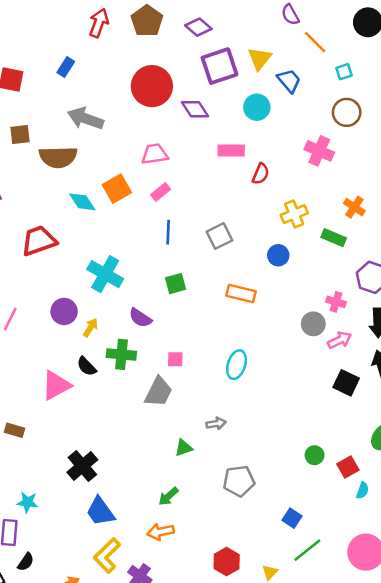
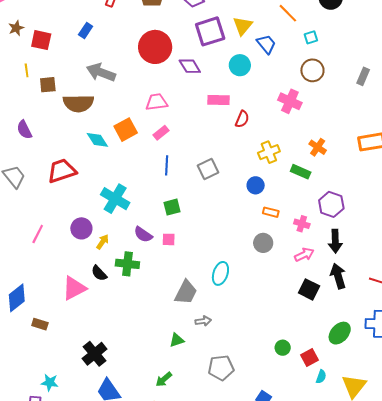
orange rectangle: (241, 294) -> (271, 212), moved, size x0.7
gray circle: (313, 324) -> (263, 243), moved
pink square: (175, 359) -> (169, 239), moved
gray trapezoid: (158, 392) -> (186, 292), moved

